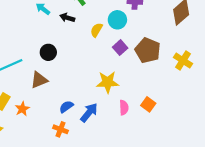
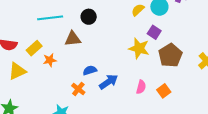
purple square: (120, 48) -> (154, 32), turned -32
brown pentagon: (148, 50) -> (170, 55), moved
yellow star: (108, 82) -> (139, 48), moved

